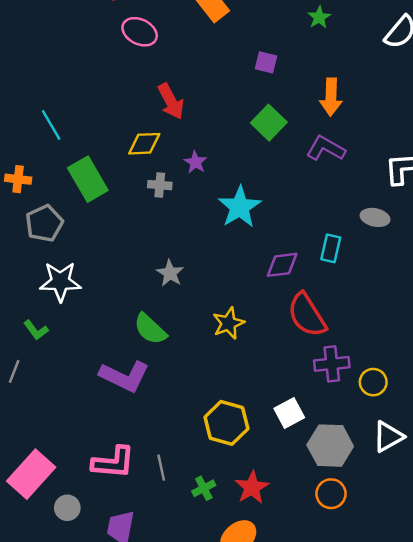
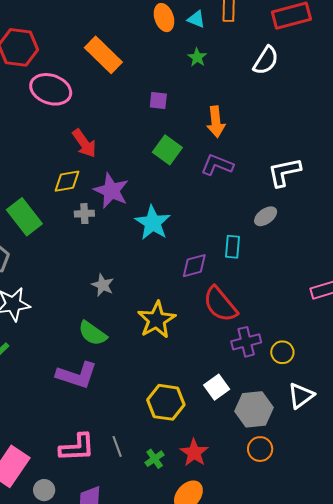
pink ellipse: (140, 32) -> (51, 89), size x1.4
purple star: (195, 162) -> (111, 191), size x1.8
gray ellipse: (375, 217) -> (266, 216), turned -40
yellow star: (228, 323) -> (156, 320), size x1.4

